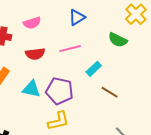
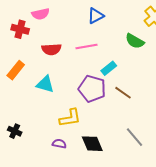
pink semicircle: (32, 23) -> (41, 14), moved
purple pentagon: (59, 91) -> (92, 89), moved

